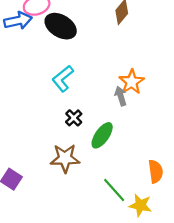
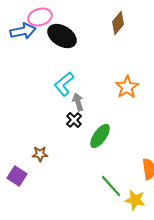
gray arrow: (121, 96) -> (78, 102), moved
brown star: (65, 158) -> (40, 154), moved, size x0.6

